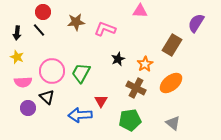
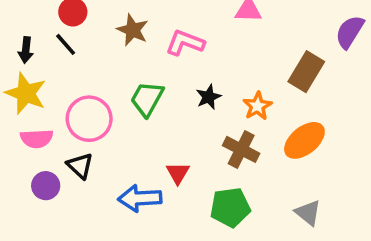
brown star: (76, 22) -> (133, 30), turned 30
yellow star: (17, 57) -> (26, 93), size x1.6
green trapezoid: (81, 73) -> (147, 99), moved

